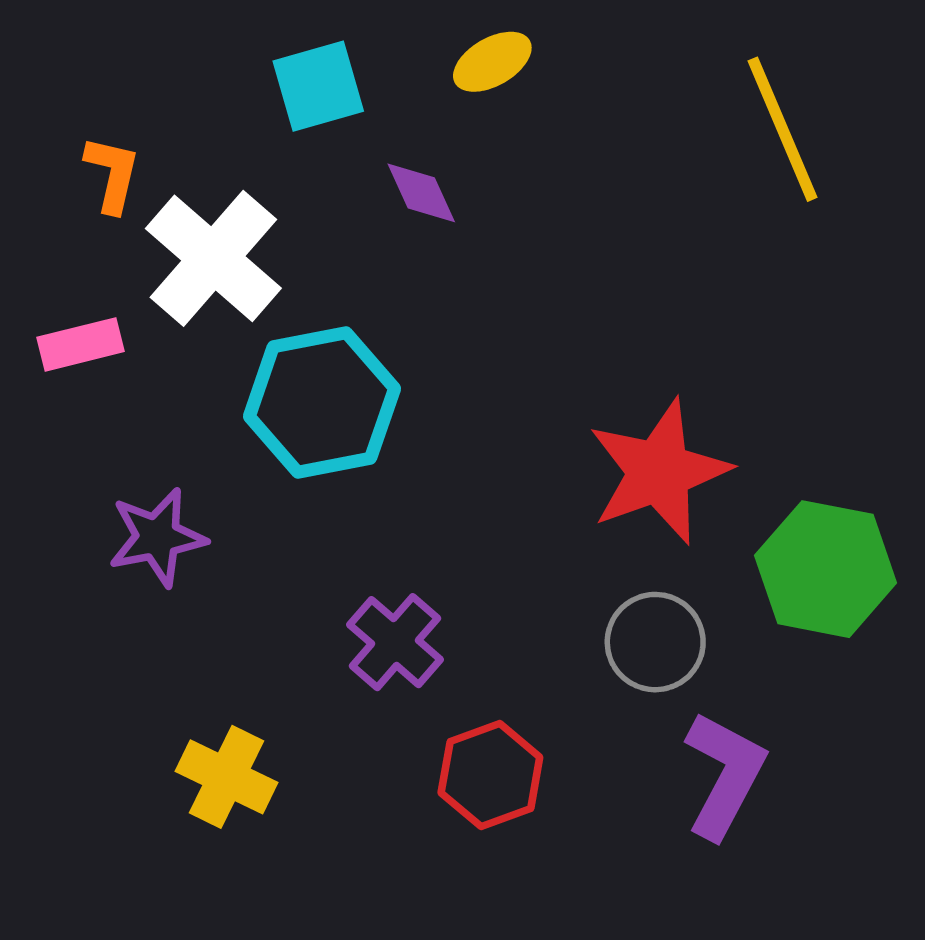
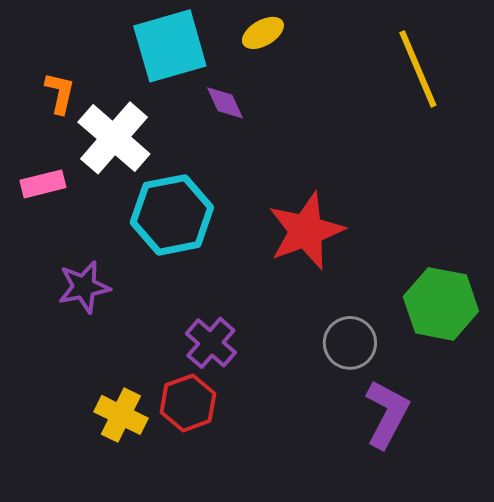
cyan square: (318, 86) -> (170, 46), size x1.5
red star: (659, 472) -> (306, 231), moved
red hexagon: (490, 775) -> (188, 403), moved

